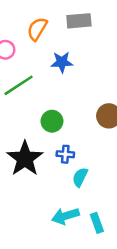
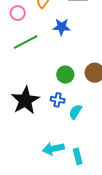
green circle: (52, 121) -> (65, 75), moved
cyan semicircle: (80, 177) -> (75, 112), moved

